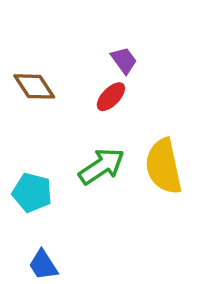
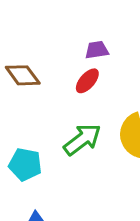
purple trapezoid: (124, 60) -> (97, 50), turned -60

